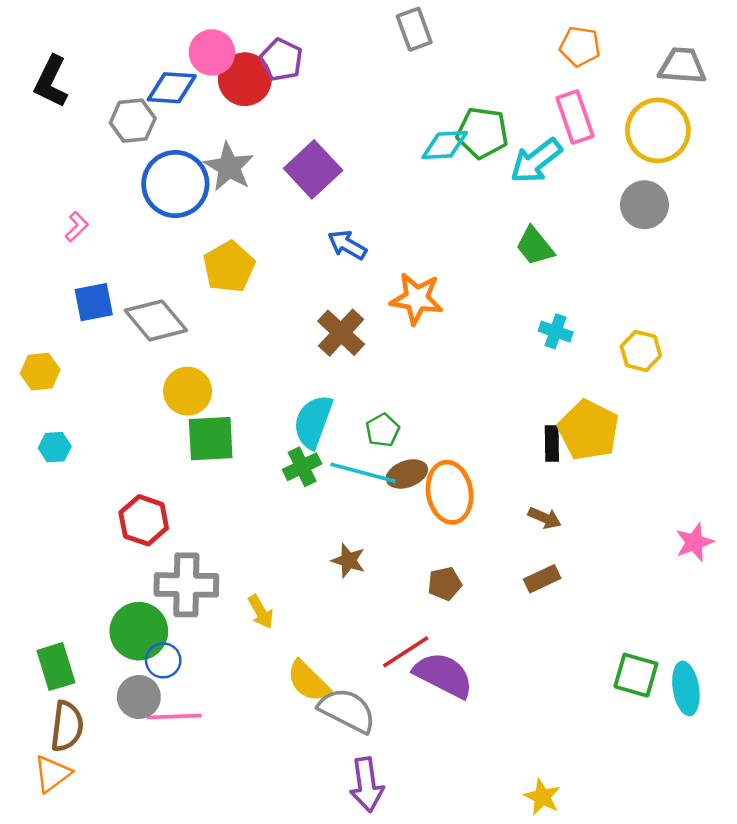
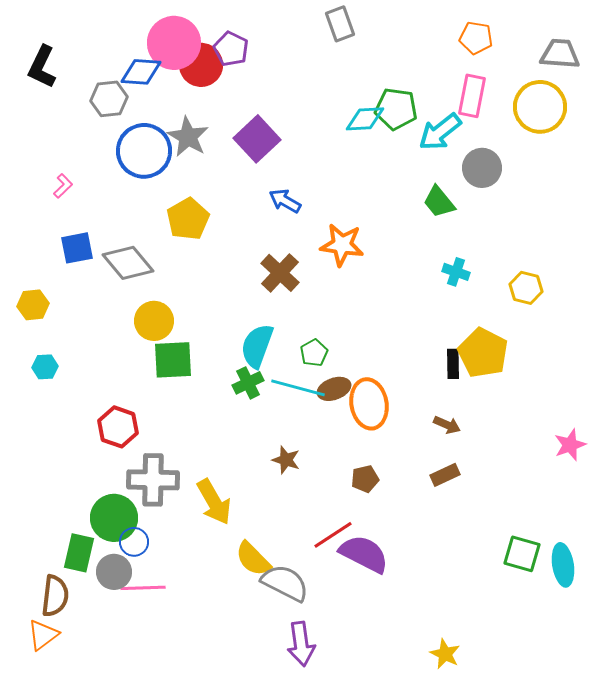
pink circle: (212, 52) -> (174, 43), size x1.4
pink rectangle: (575, 117) -> (472, 96), turned 30
gray circle: (644, 205) -> (482, 168), moved
yellow arrow: (261, 612) -> (214, 502), size x1.6
green rectangle: (56, 667) -> (79, 553), moved, turned 30

